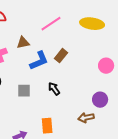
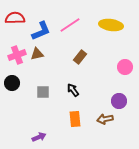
brown triangle: (23, 43) -> (37, 54), moved
blue L-shape: (39, 61) -> (41, 31), moved
orange rectangle: (47, 126) -> (75, 119), moved

